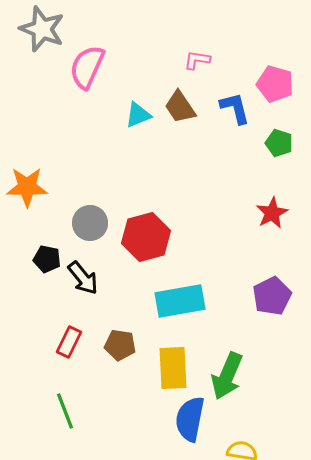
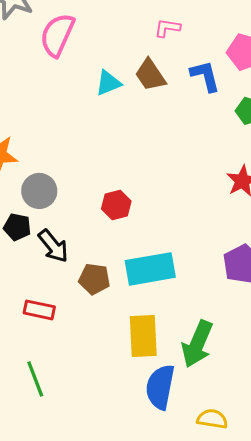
gray circle: (90, 223) -> (39, 191), moved
red hexagon: (146, 237) -> (116, 205), size x0.6
red rectangle: (69, 342) -> (39, 310), turned 76
brown pentagon: (120, 345) -> (94, 279), moved

